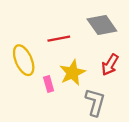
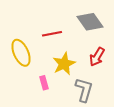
pink rectangle: (49, 84) -> (44, 83), moved

